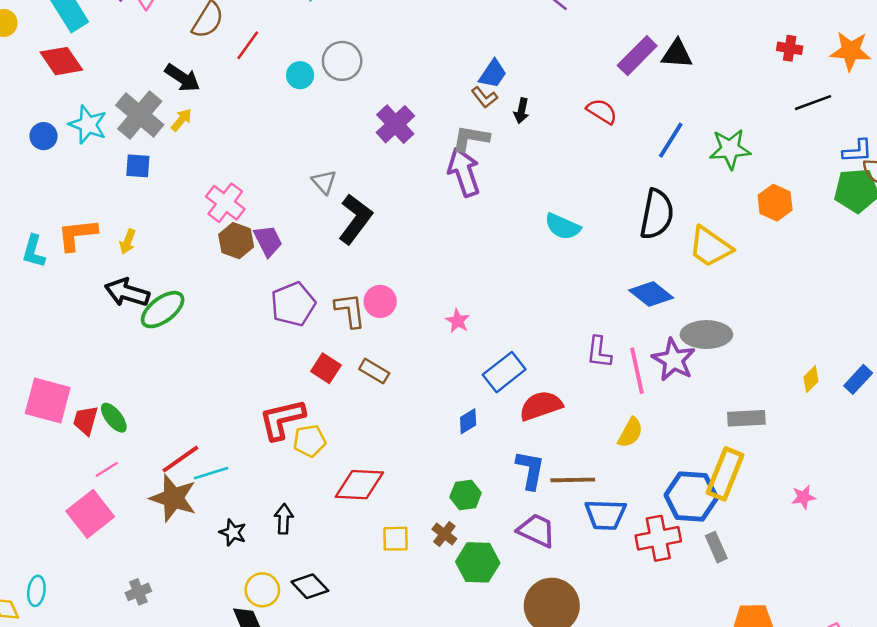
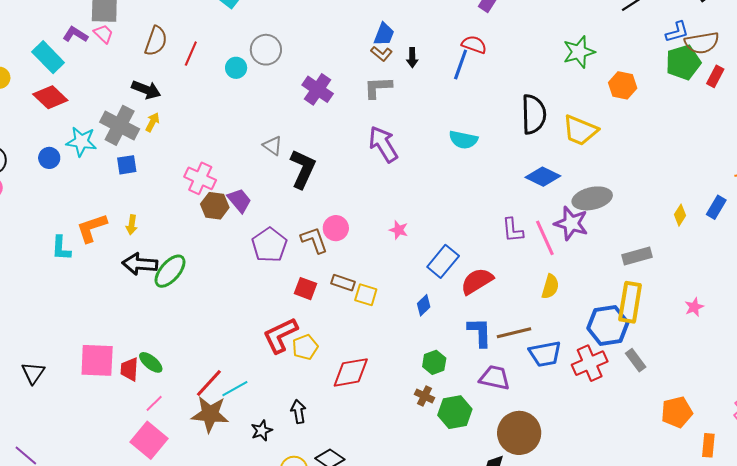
blue line: (671, 140) -> (461, 64), moved
purple arrow: (464, 172) -> (383, 144), moved
black star: (233, 532) -> (262, 431), turned -30
yellow square: (396, 539) -> (366, 295), moved, turned 30

